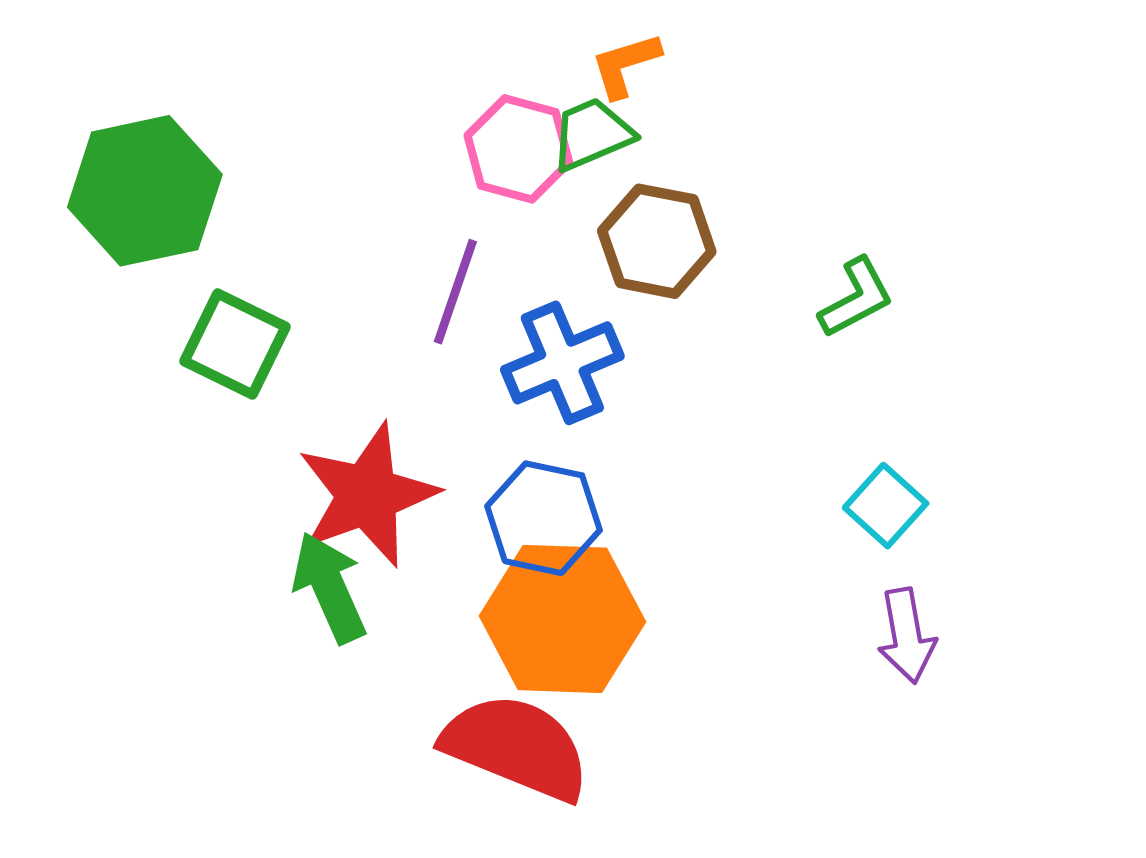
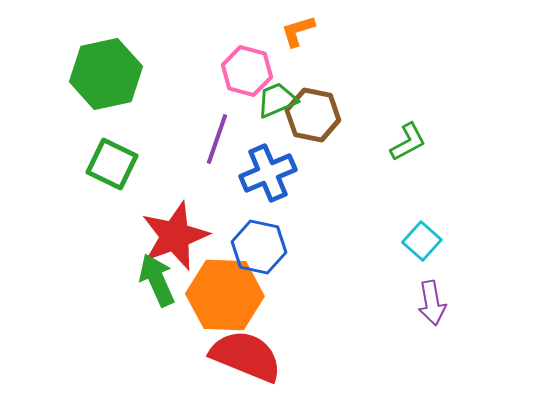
green trapezoid: (592, 134) -> (277, 100), moved
green hexagon: (145, 191) -> (106, 74), moved
orange hexagon: (562, 619) -> (225, 295), moved

